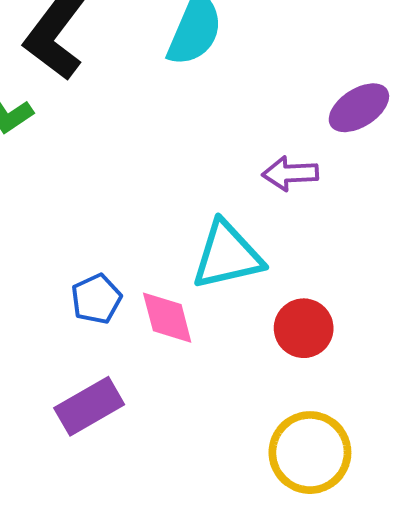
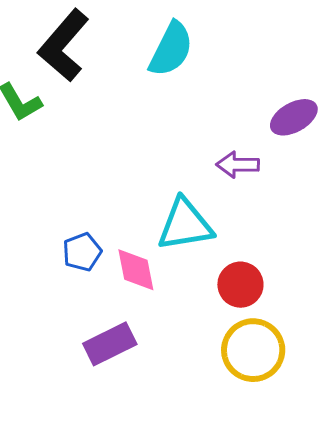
purple rectangle: (89, 406) -> (110, 344), moved
yellow circle: (310, 453) -> (253, 350), moved

